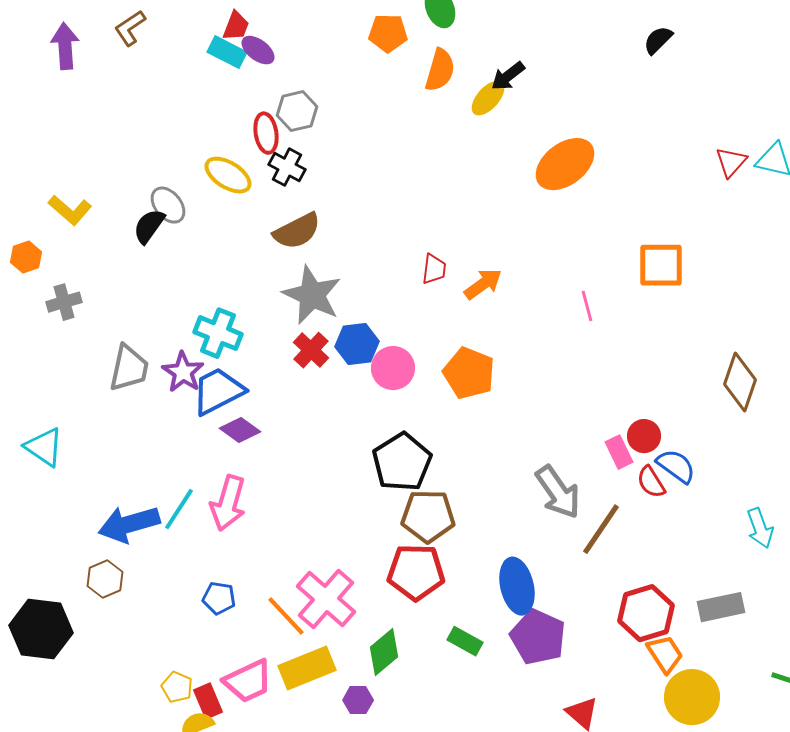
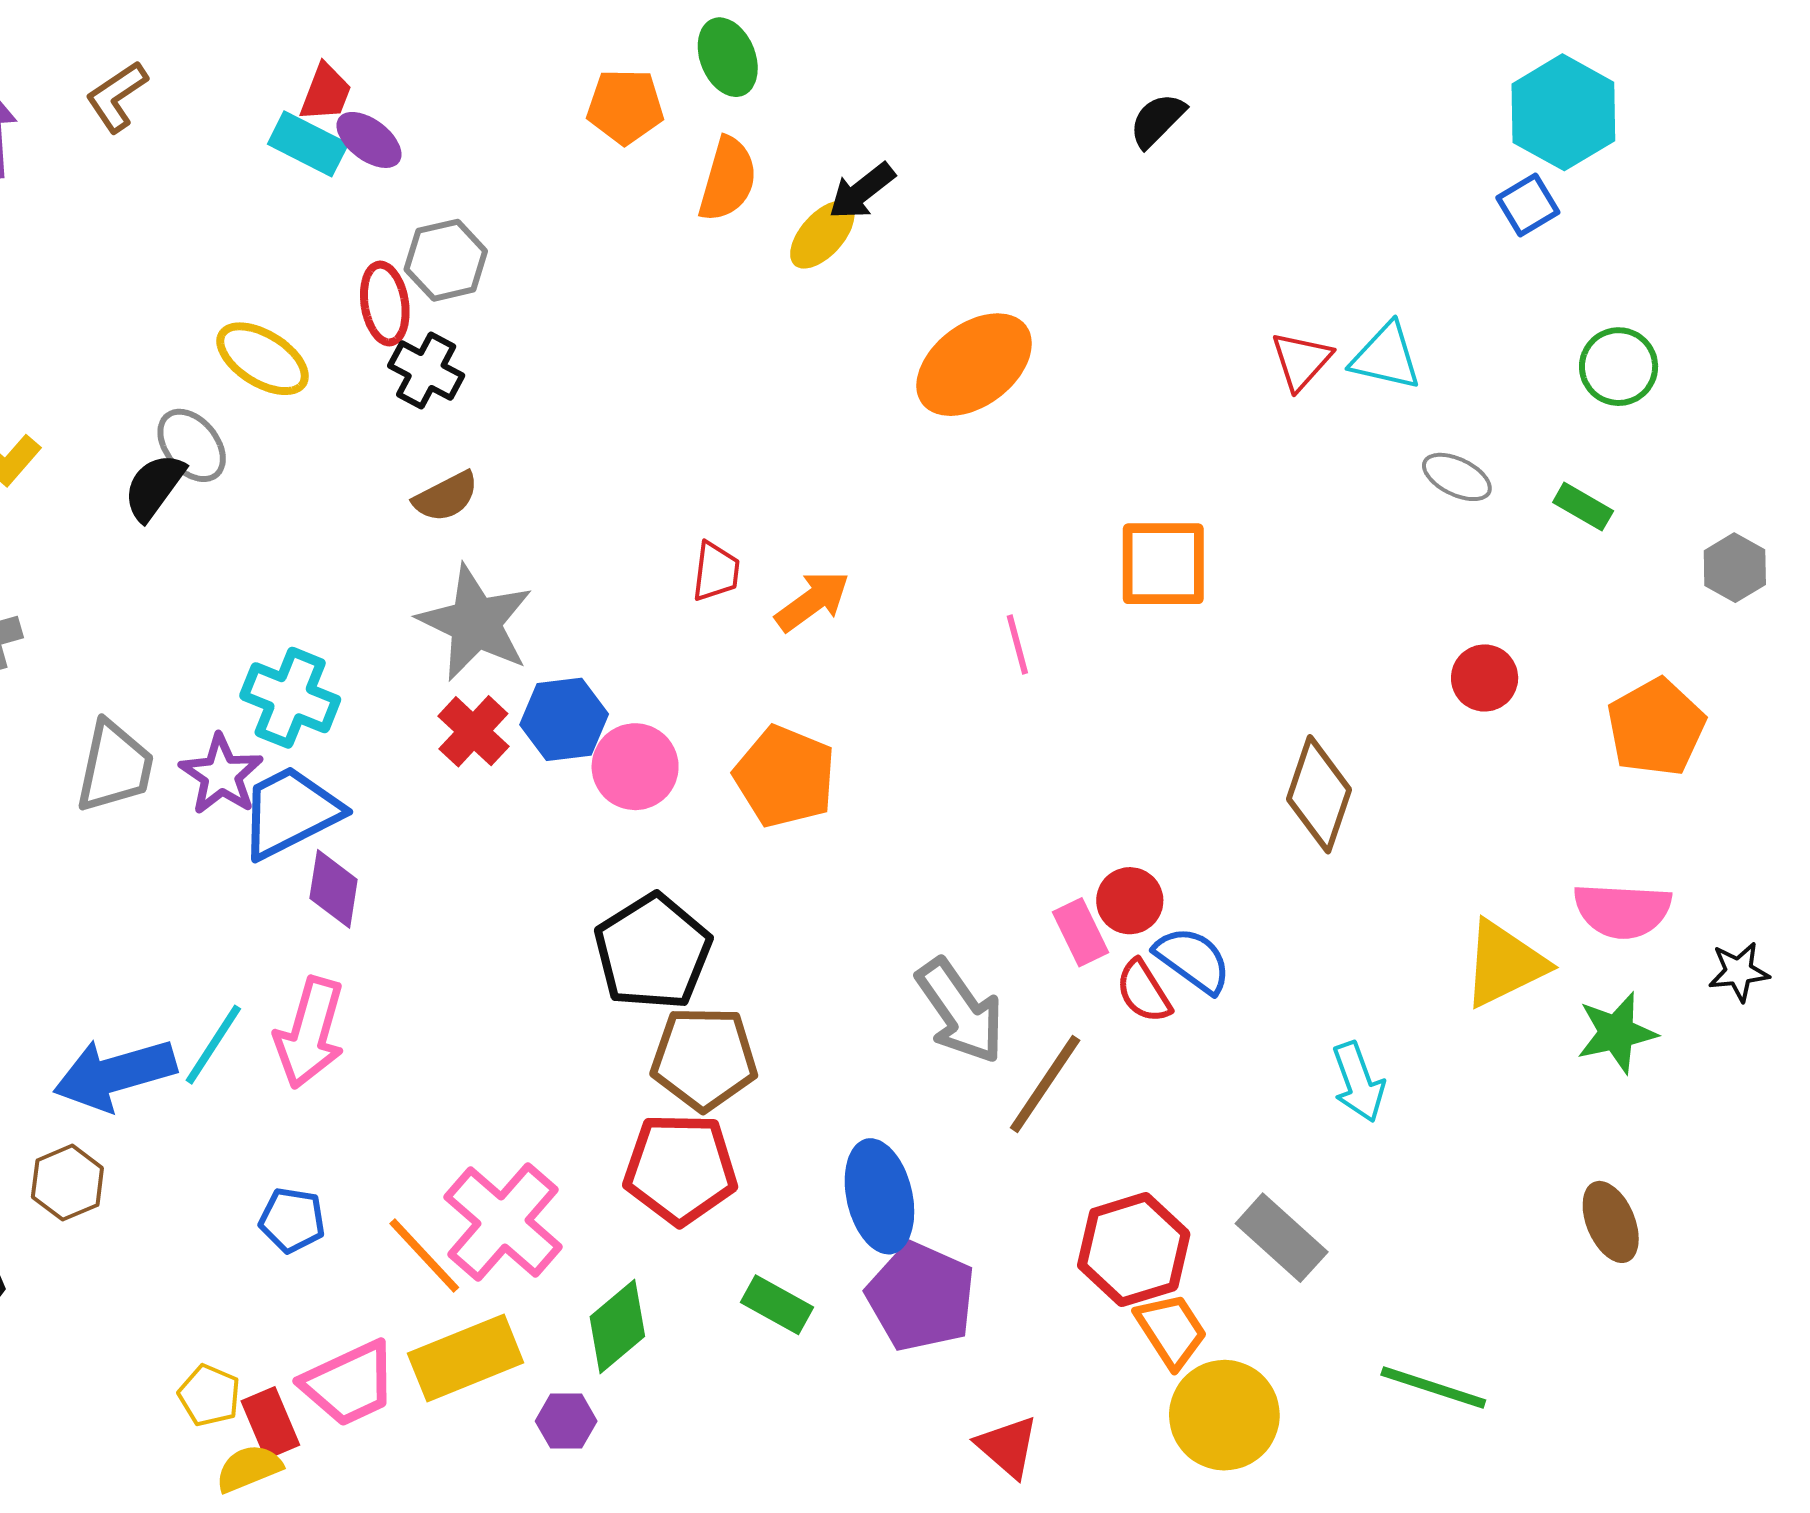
yellow ellipse: (228, 175) -> (263, 359), moved
brown semicircle: (297, 231) -> (446, 497), size x0.7
purple diamond: (240, 430) -> (334, 889), turned 63
gray rectangle: (721, 607) -> (1282, 1238), turned 54

